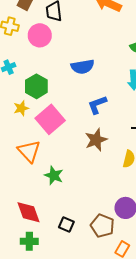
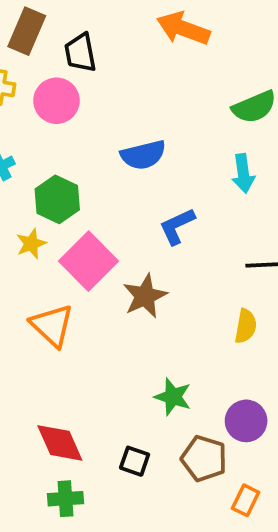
brown star: (96, 140) -> (145, 296), moved
green star: (54, 175) -> (173, 397), moved

